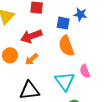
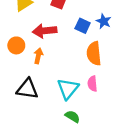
orange semicircle: (66, 46) -> (94, 53), moved
orange arrow: (31, 59) -> (38, 56), turned 128

